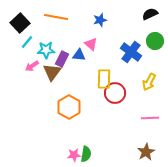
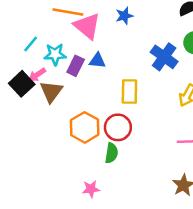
black square: (20, 23) -> (22, 84), moved
pink triangle: (91, 44) -> (87, 26), moved, size x1.6
brown triangle: (52, 72) -> (51, 91), moved
red circle: (115, 93) -> (118, 127), moved
green semicircle: (86, 154) -> (111, 153), moved

